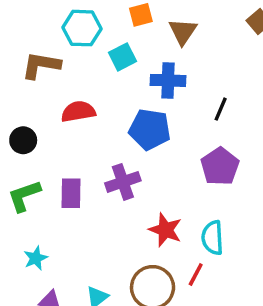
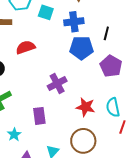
cyan square: (122, 57) -> (46, 12), turned -35
blue pentagon: (150, 129) -> (81, 48), moved
purple rectangle: (71, 193) -> (39, 116), moved
red line: (196, 274) -> (122, 127), moved

